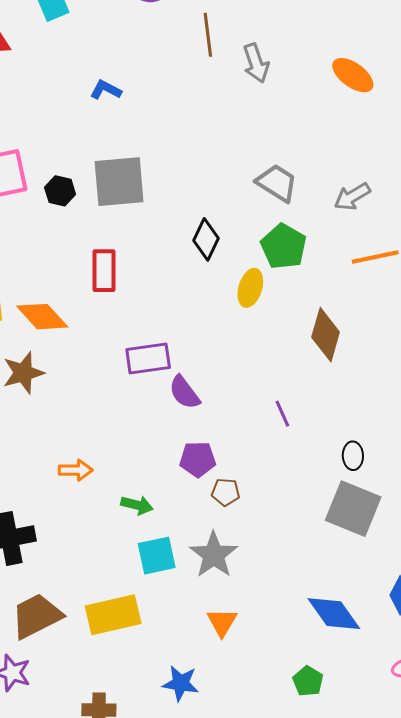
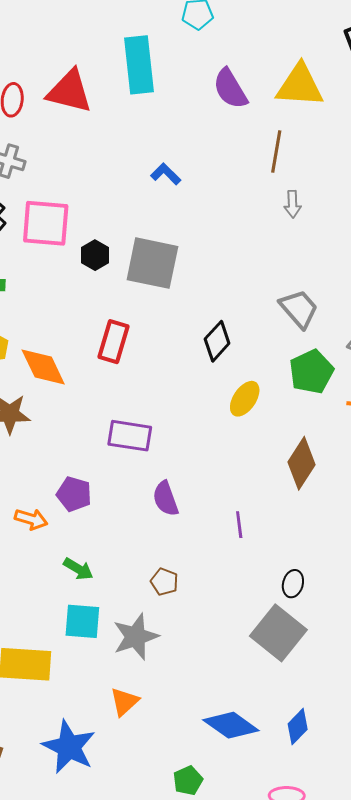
gray arrow: (256, 63) -> (293, 204), moved, size x0.7
green pentagon: (284, 246) -> (311, 372), moved
purple semicircle: (184, 392) -> (166, 499), moved
purple pentagon: (198, 459) -> (74, 494), moved
blue diamond: (334, 614) -> (231, 725), turned -36
blue star: (181, 683) -> (69, 747), size x1.5

